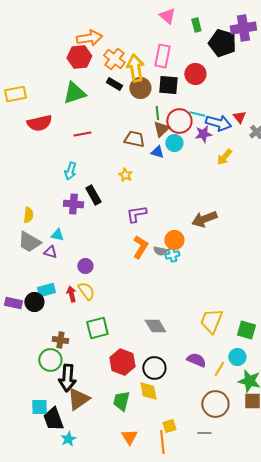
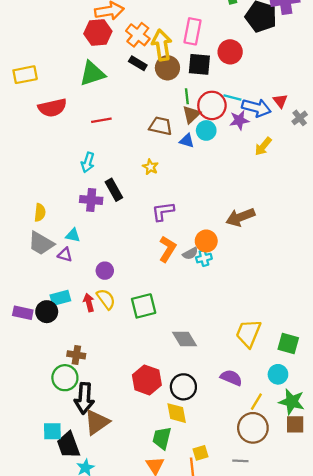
gray semicircle: (160, 251) -> (190, 254), turned -40
green square: (97, 328) -> (144, 306), moved
yellow line: (219, 369) -> (256, 402), moved
green trapezoid: (121, 401) -> (162, 438), moved

